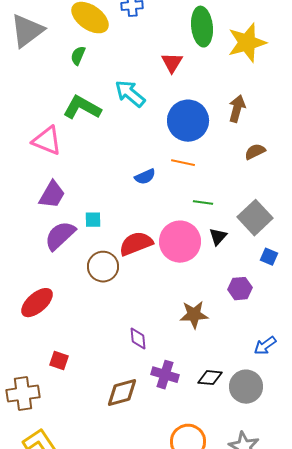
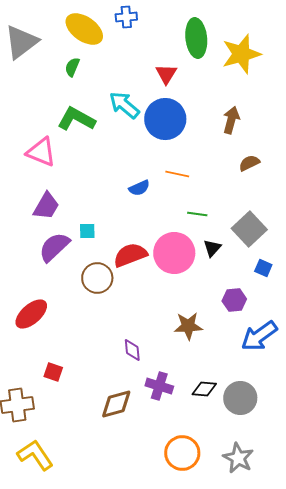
blue circle: (188, 121) -> (165, 119), moved
blue arrow: (265, 346) -> (259, 336), moved, size x1.6

